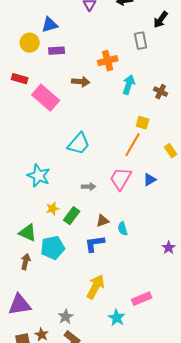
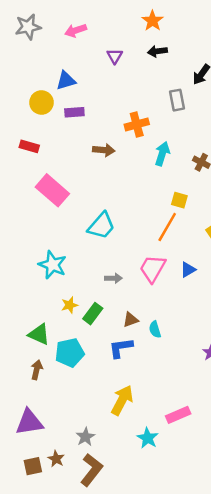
pink rectangle: (46, 98) -> (52, 190), moved

